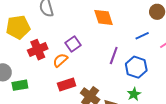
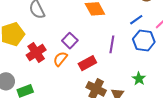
blue hexagon: (136, 67) -> (144, 40), moved
red rectangle: (67, 84) -> (87, 63), moved

